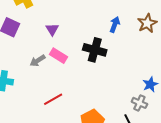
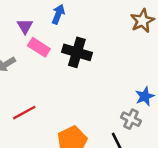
blue arrow: (115, 24) -> (58, 14), moved
pink rectangle: (59, 56) -> (39, 47), moved

